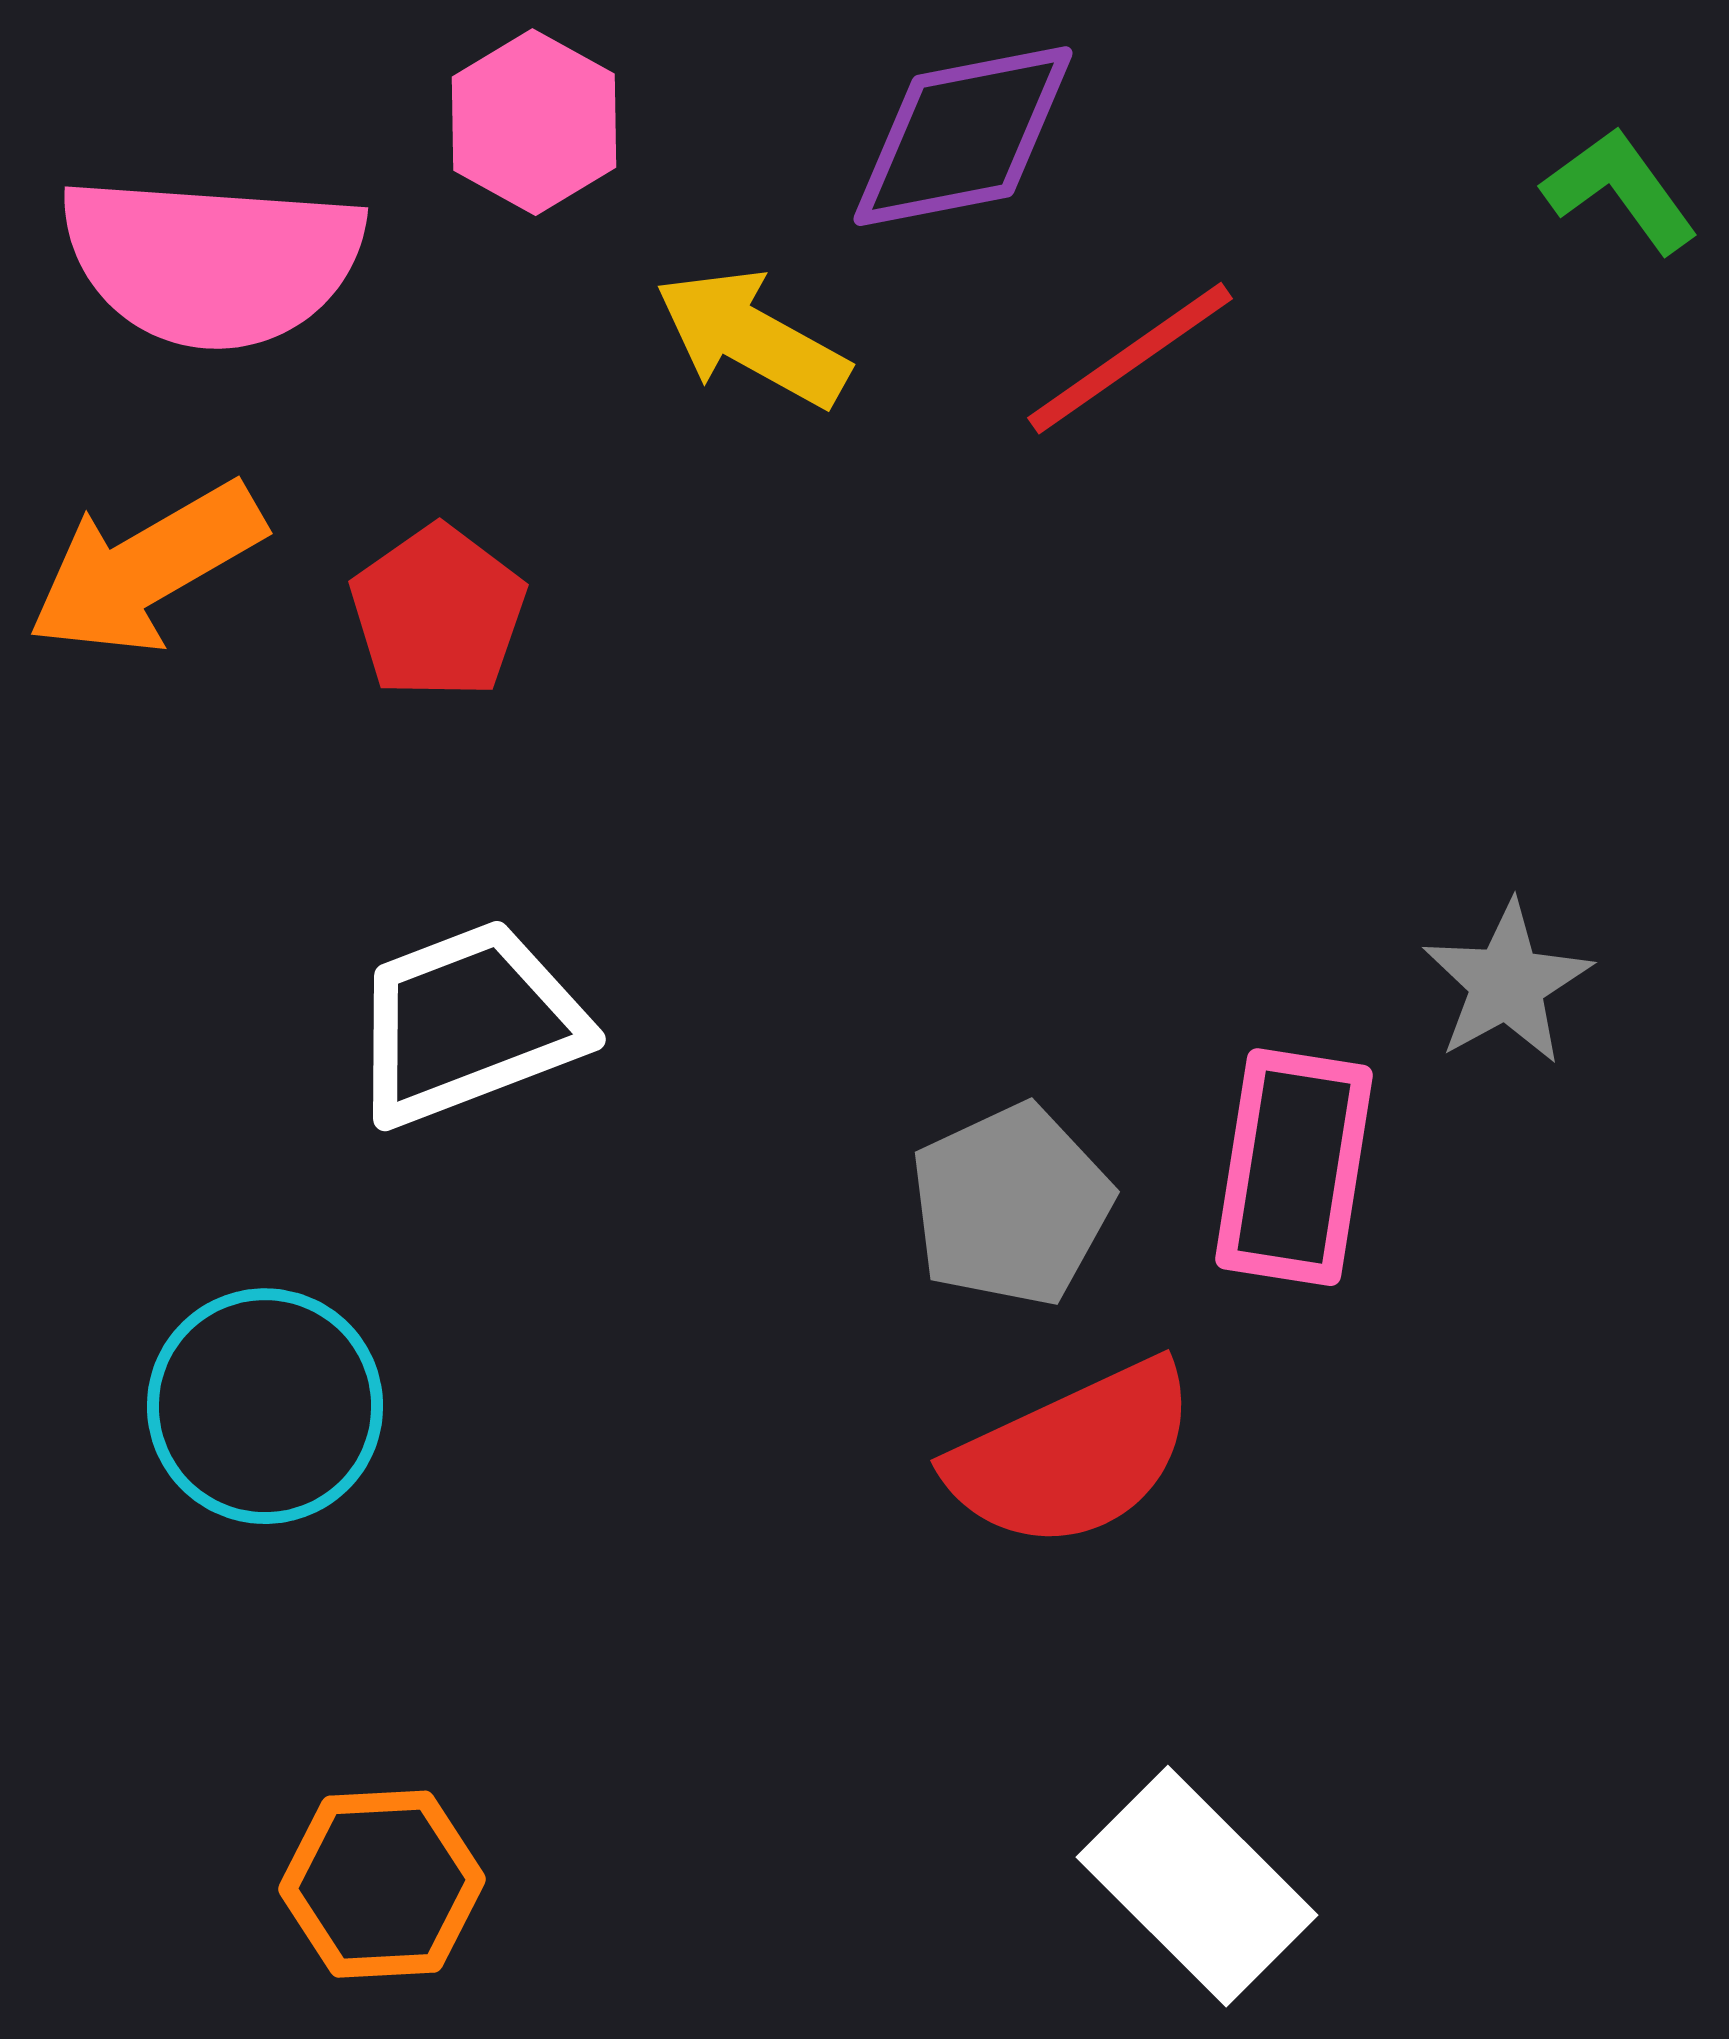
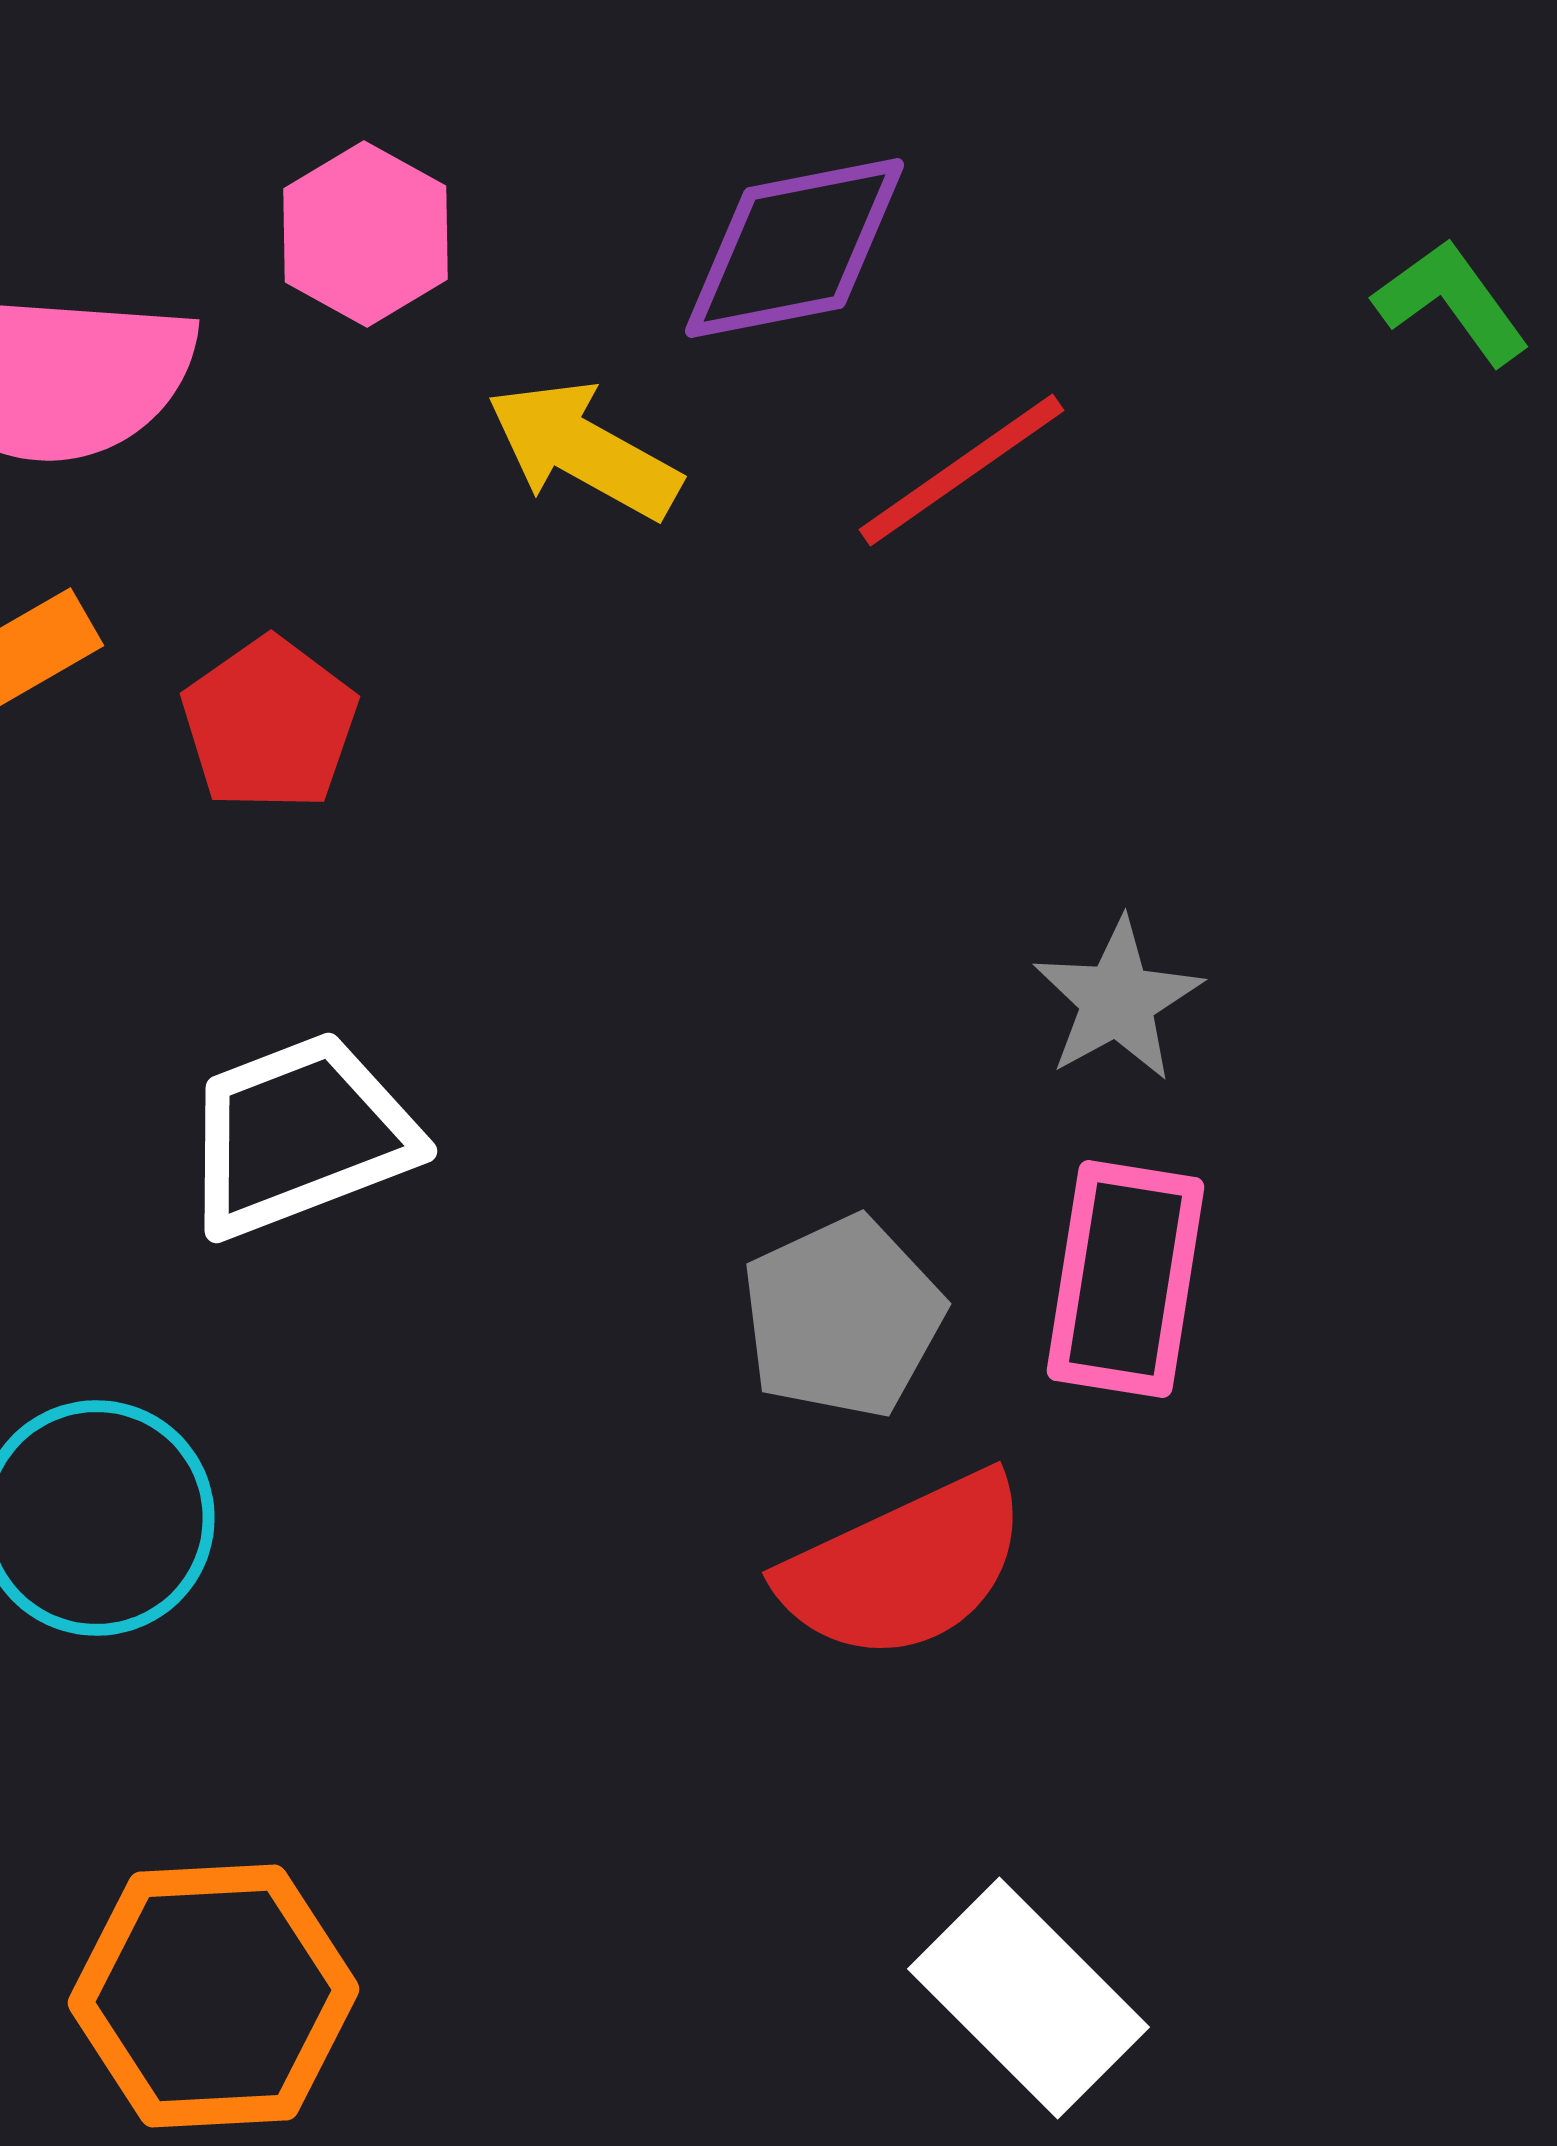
gray star: (1507, 983) -> (1117, 1000), moved
orange hexagon: (382, 1884) -> (213, 1996), size x1.4

